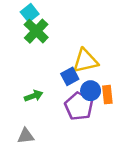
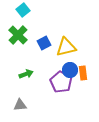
green cross: (36, 31) -> (18, 35), moved
blue square: (70, 76) -> (44, 43), moved

